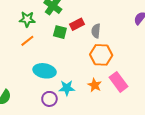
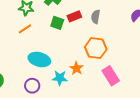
gray semicircle: (96, 31) -> (96, 17), moved
orange star: (95, 85) -> (76, 68), moved
purple circle: (49, 99) -> (32, 86), moved

